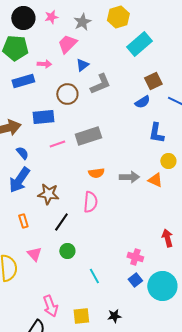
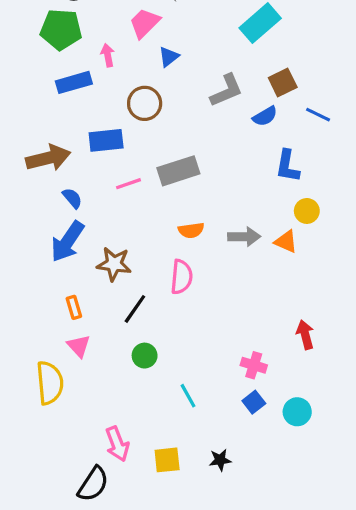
pink arrow: (44, 64) -> (108, 55), turned -104
gray L-shape: (100, 84) -> (226, 91), moved
pink triangle: (34, 254) -> (79, 346), moved
cyan circle: (162, 286) -> (297, 412), size x0.6

